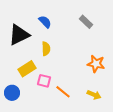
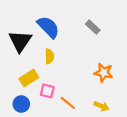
blue semicircle: (45, 22) -> (48, 27), size x1.6
black triangle: (19, 35) -> (20, 41), turned -30
blue circle: (12, 93) -> (21, 104), moved

